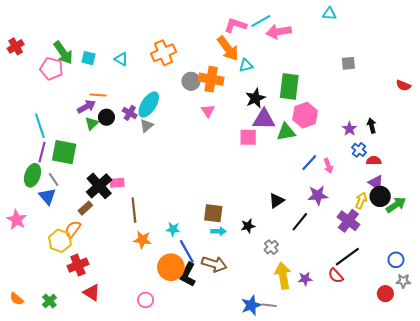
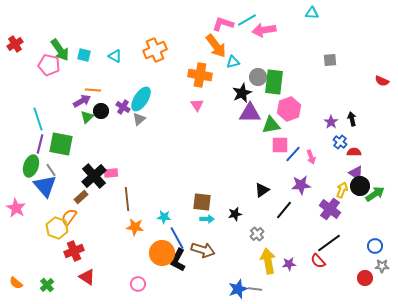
gray circle: (191, 81) -> (258, 77), moved
pink square: (248, 137) -> (280, 145), moved
blue triangle: (47, 196) -> (45, 186), size x1.4

